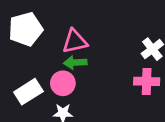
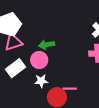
pink triangle: (75, 41) -> (13, 42), moved

